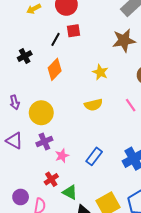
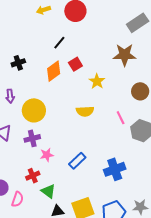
red square: (73, 31) -> (75, 64), moved, turned -32
black cross: (25, 56) -> (18, 63), moved

